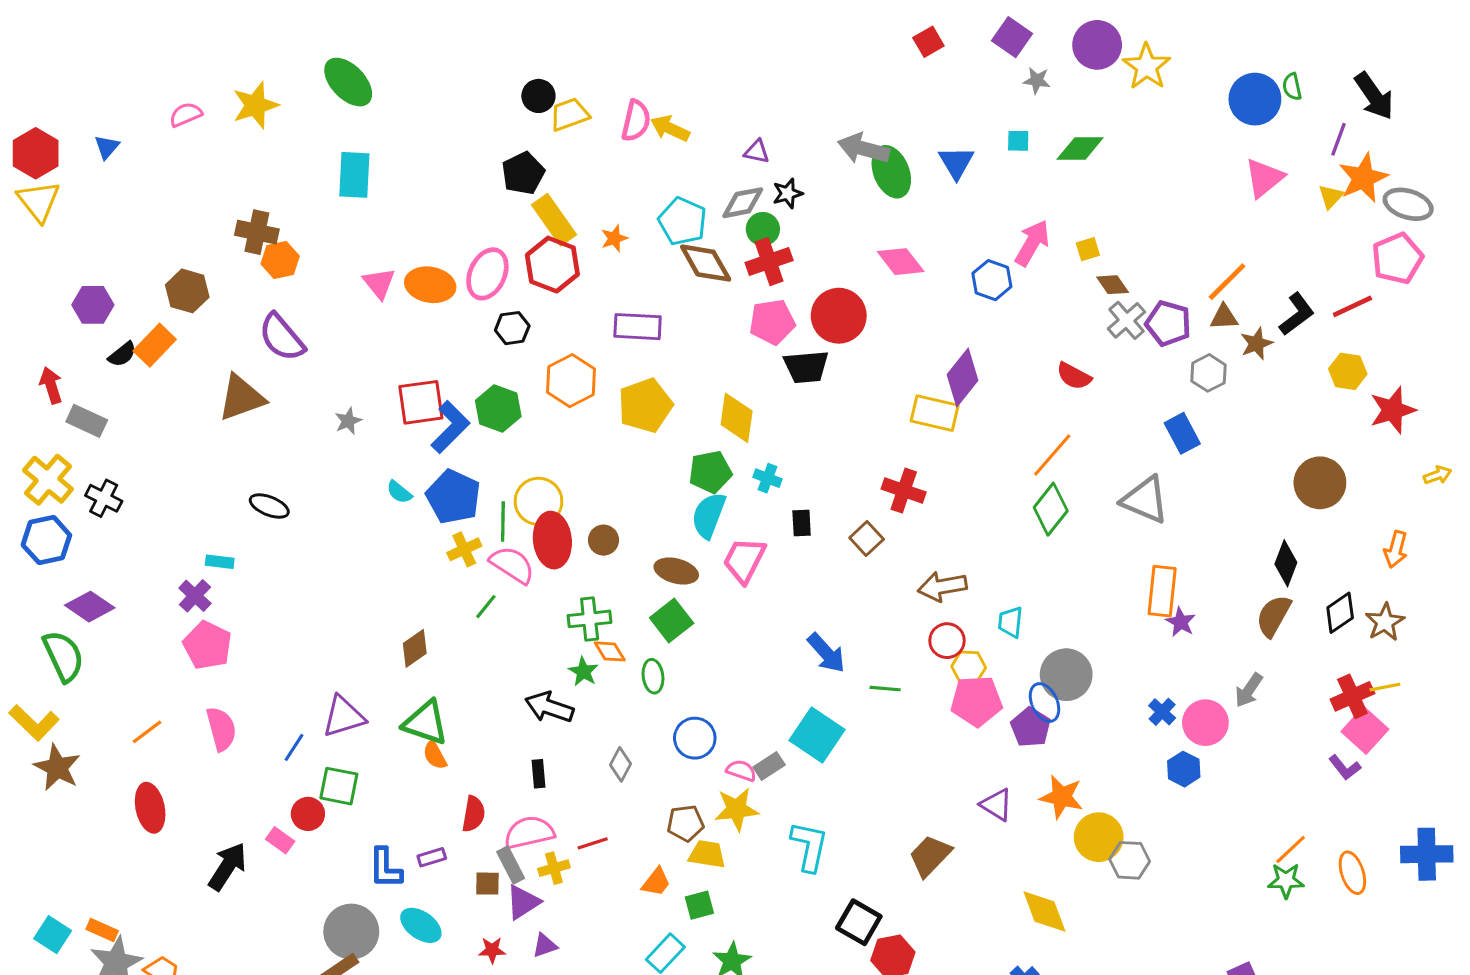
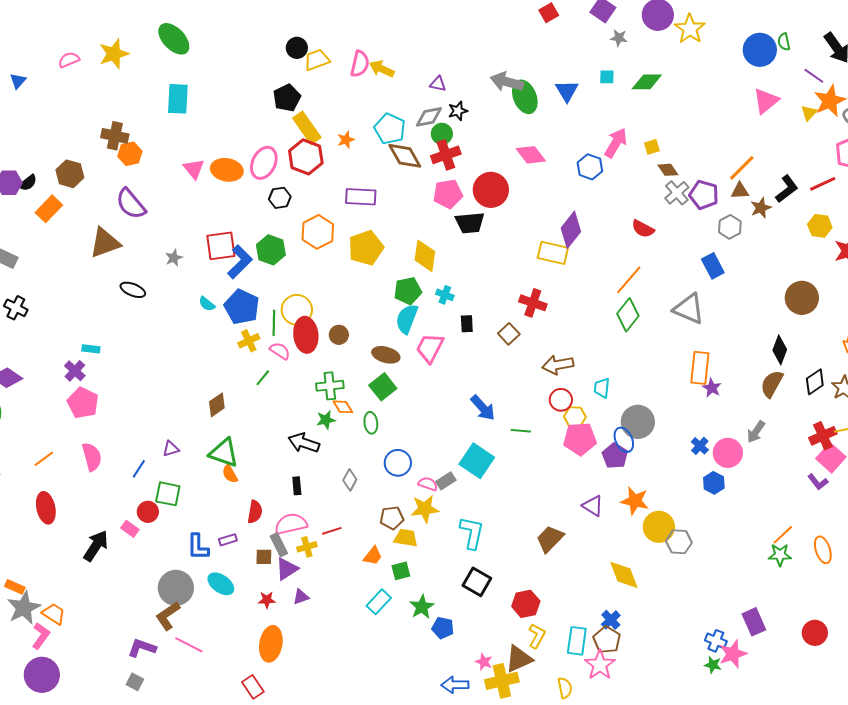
purple line: (1339, 139) -> (814, 76), turned -75
black semicircle: (122, 354) -> (28, 183), moved
black ellipse: (269, 506) -> (133, 290), moved
pink semicircle: (512, 565) -> (280, 351), size x0.7
green star: (583, 672) -> (326, 420), turned 30
purple triangle: (344, 716) -> (171, 449), size x0.6
black square: (859, 922) -> (477, 582), moved

